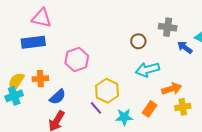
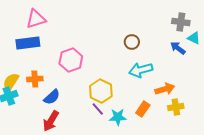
pink triangle: (41, 18) -> (36, 19), turned -30
gray cross: (168, 27) -> (181, 22), moved
purple line: (96, 108) -> (98, 109), moved

